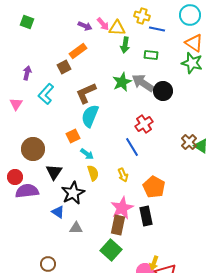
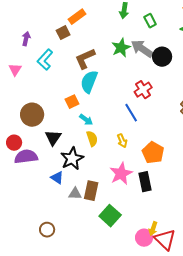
green rectangle: (151, 55) -> (150, 21), turned 56
brown rectangle: (118, 225) -> (91, 191), moved

